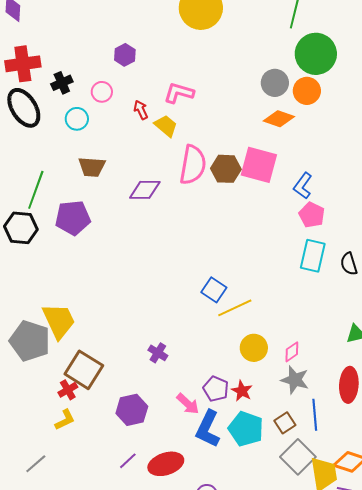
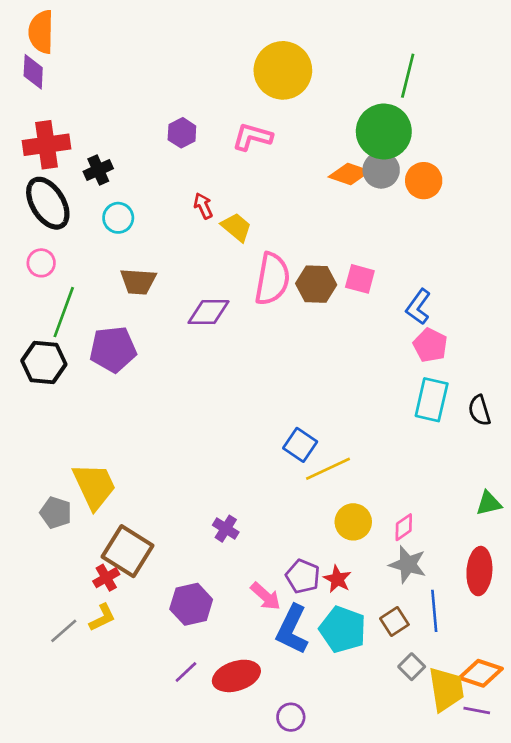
green circle: (316, 54) -> (384, 131), moved
pink circle: (102, 92) -> (41, 263), moved
pink L-shape: (179, 93) -> (252, 137), moved
orange diamond: (279, 119) -> (349, 174), moved
pink square: (259, 165) -> (360, 279), size x0.6
gray pentagon: (30, 341) -> (56, 513), size x0.6
gray square: (298, 457) -> (412, 667), size x0.6
gray line: (36, 464) -> (64, 631), moved

